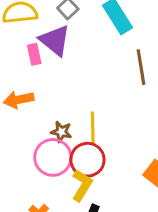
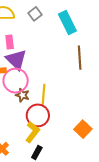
purple triangle: (55, 40) -> (16, 60), moved
pink circle: (53, 157) -> (16, 81), moved

